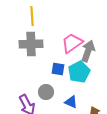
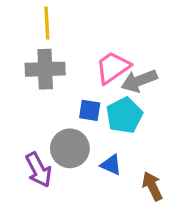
gray arrow: (88, 51) -> (139, 81), turned -130
gray circle: (46, 92) -> (70, 148), size x1.5

